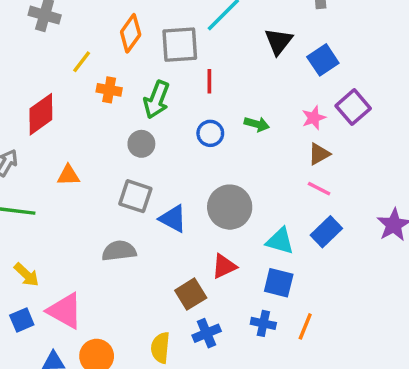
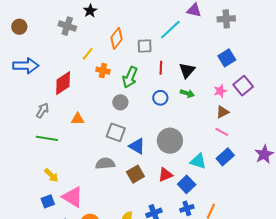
black triangle: (279, 41) -> (187, 70), moved
gray square: (180, 45) -> (145, 46), size x0.7
blue square: (279, 283) -> (187, 184), moved, turned 30
brown square: (191, 294) -> (135, 174), moved
blue cross: (263, 323) -> (187, 208), turned -32

